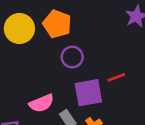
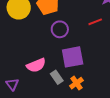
red line: (116, 77) -> (95, 22), moved

